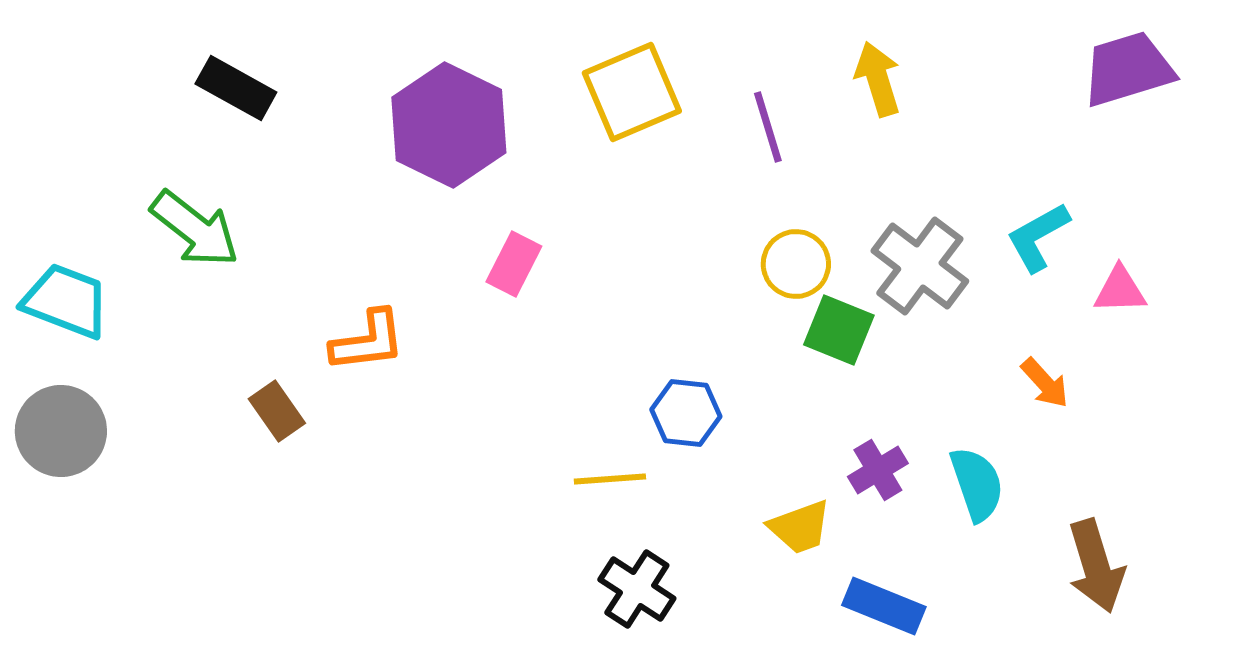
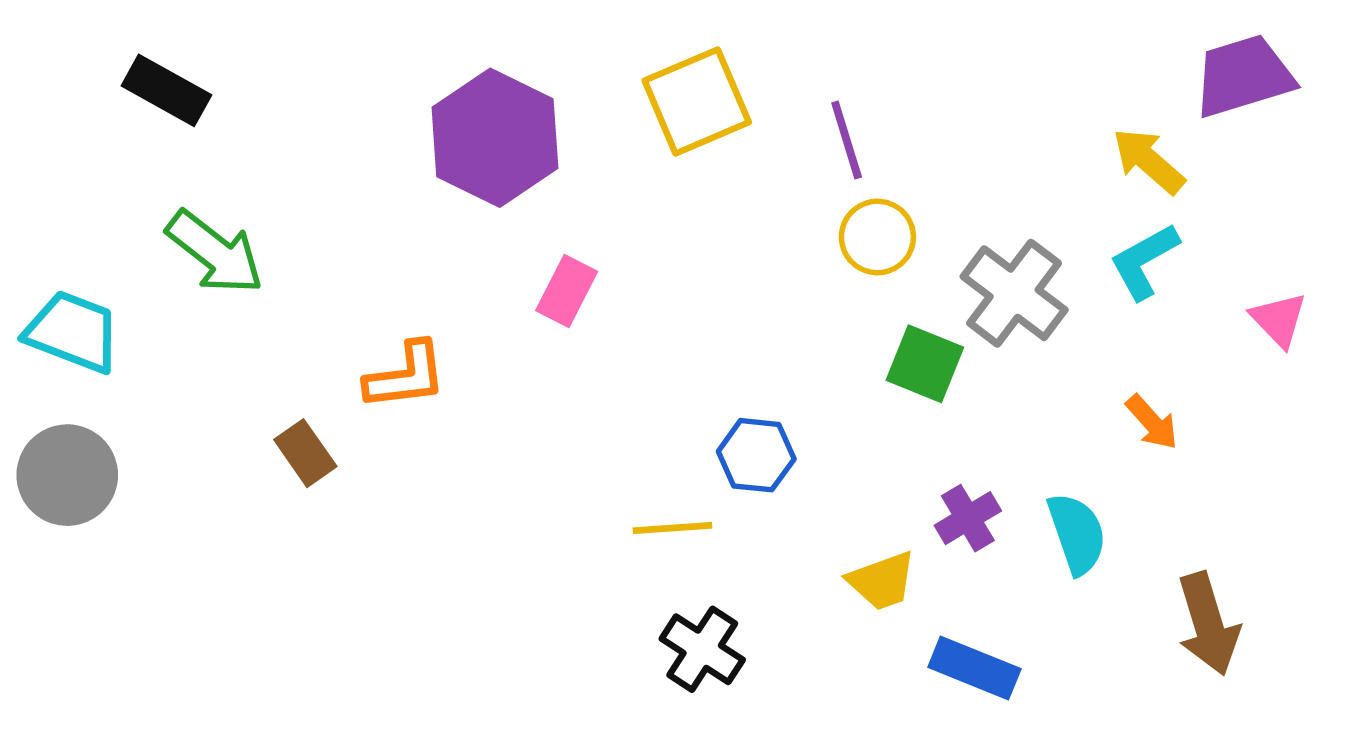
yellow arrow: (878, 79) -> (1149, 161), moved, turned -32
black rectangle: (236, 88) -> (166, 90), moved
yellow circle: (796, 264) -> (877, 237), moved
pink triangle: (1120, 290) -> (1279, 320), moved, turned 48

